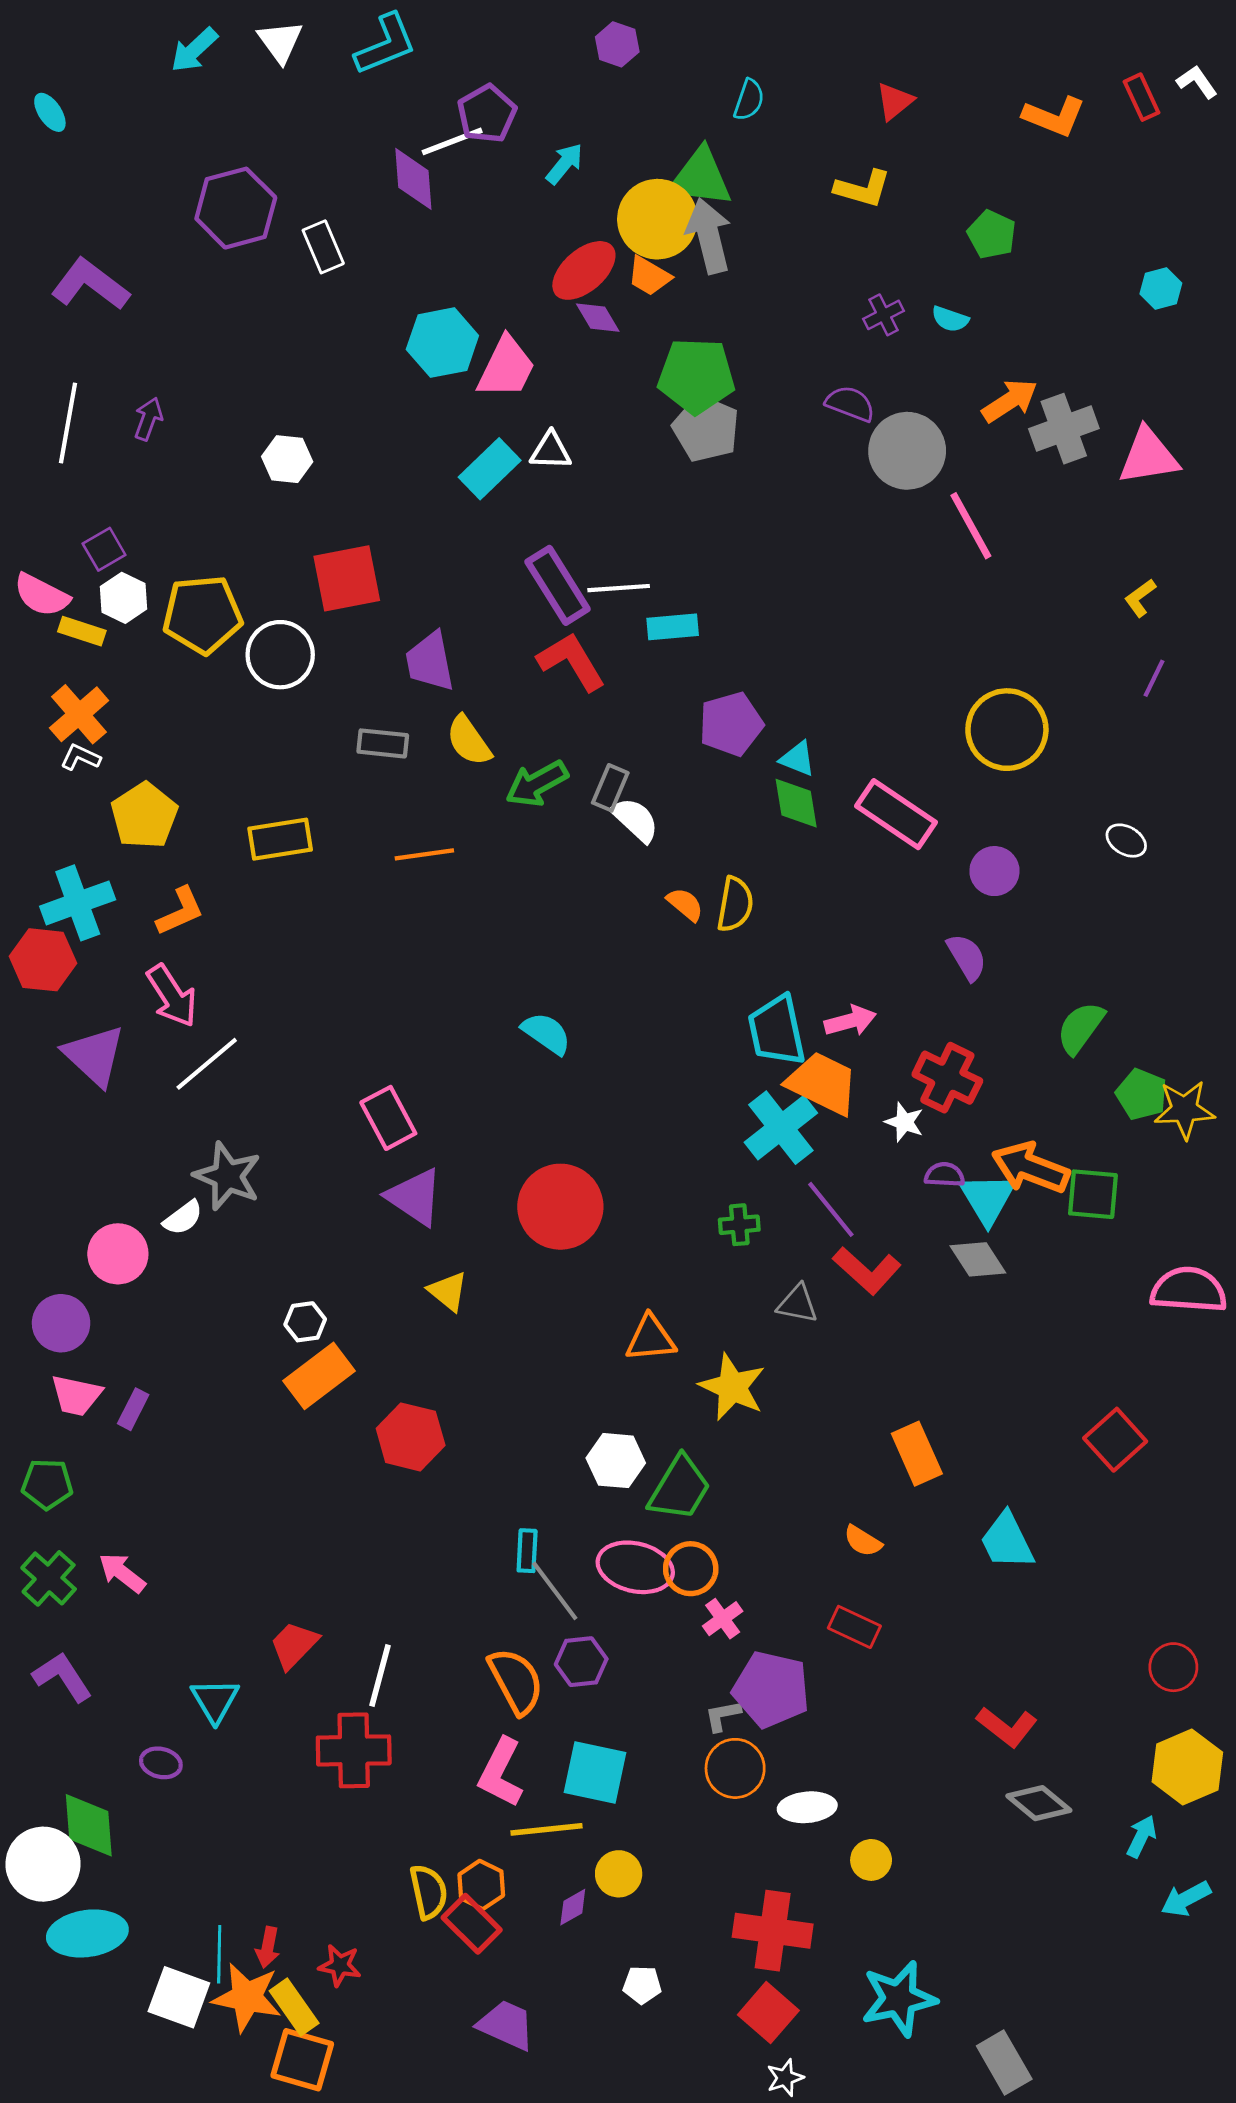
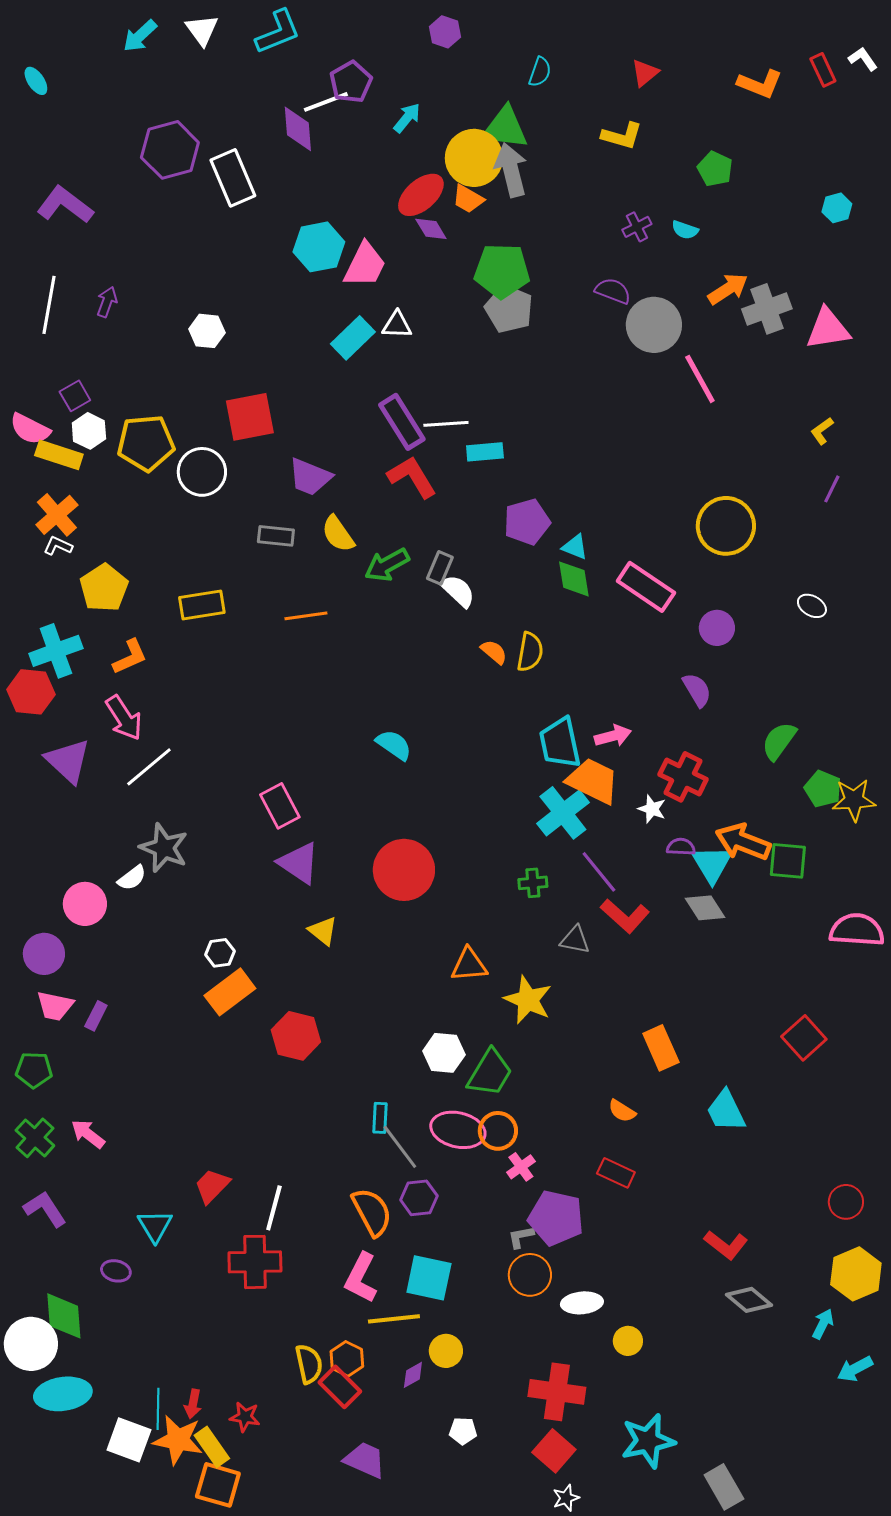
white rectangle: (323, 247) -> (233, 178), size x1.5
yellow rectangle: (82, 631) -> (59, 455), size x1.4
purple trapezoid: (430, 662) -> (310, 477), turned -57

